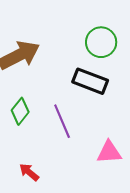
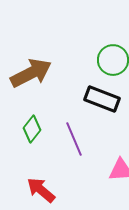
red arrow: (29, 172) -> (41, 190), size x1.4

